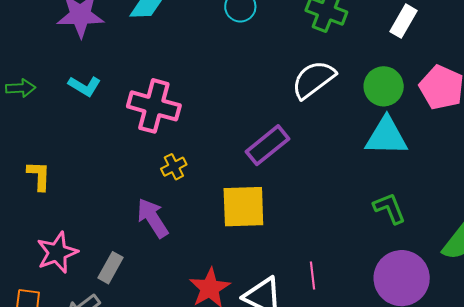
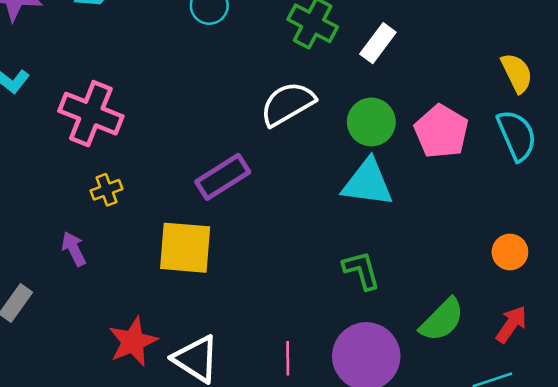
white rectangle: (404, 21) -> (378, 43), moved
purple arrow: (153, 218) -> (74, 249), size x0.7
pink line: (313, 275) -> (288, 358), moved

